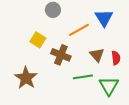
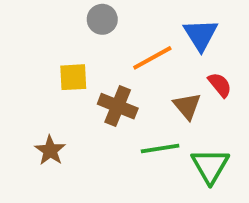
yellow square: (38, 40) -> (73, 77), turned -35
red semicircle: (116, 58) -> (220, 85), moved, turned -32
brown star: (26, 78) -> (50, 150), size x0.7

